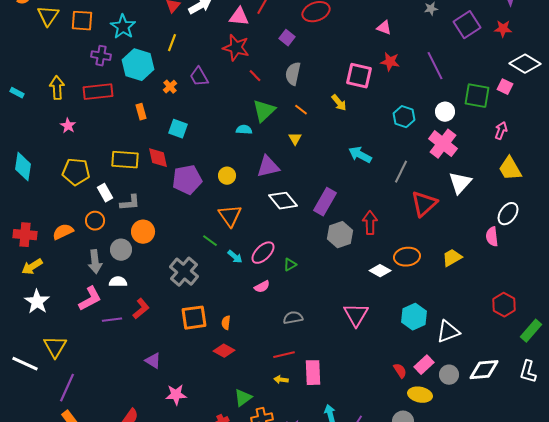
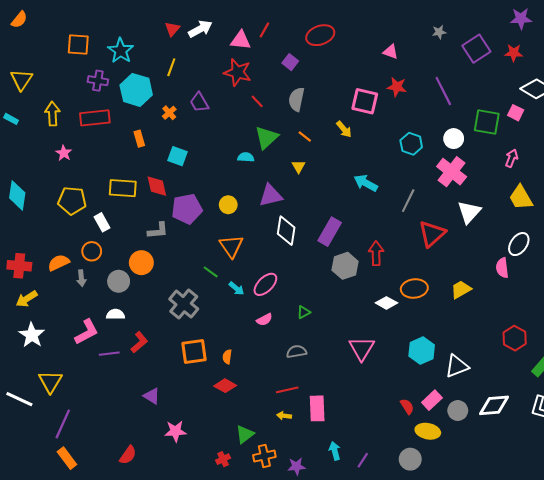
yellow triangle: (48, 16) -> (21, 80), moved
white diamond: (283, 201) -> (286, 231), turned 48
gray L-shape: (130, 203) -> (158, 231), moved
gray arrow: (95, 262) -> (81, 278), moved, size x0.7
green triangle: (290, 265) -> (304, 312), moved

